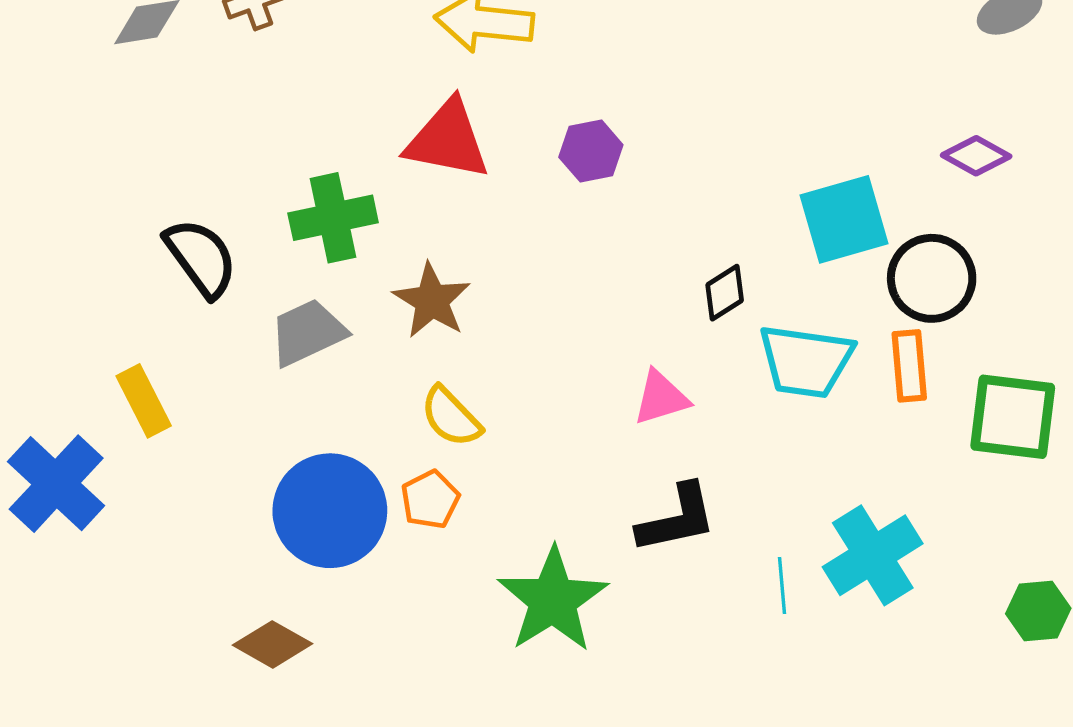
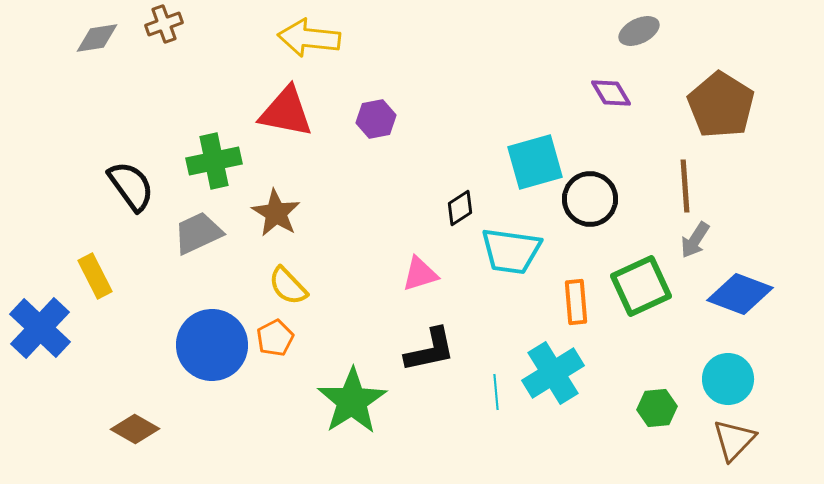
purple diamond: (976, 156) -> (611, 93), moved, turned 30
orange rectangle: (909, 366) -> (576, 302), moved
green square: (1013, 417) -> (641, 286), turned -32
brown diamond: (273, 644) -> (135, 429), moved

